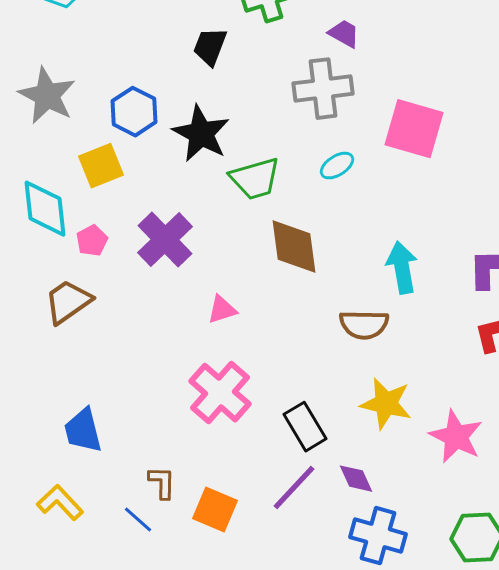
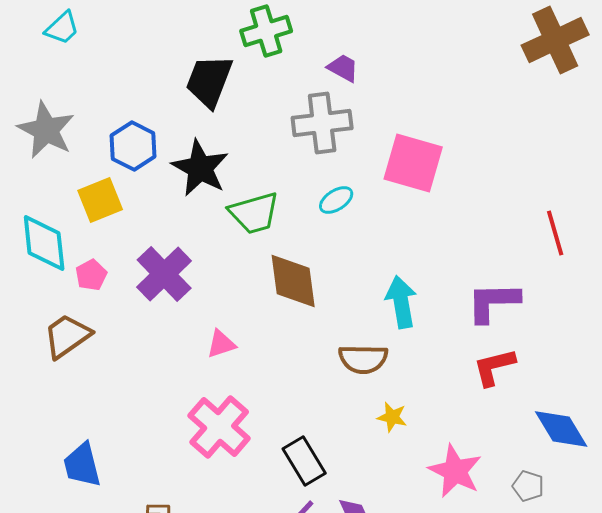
black trapezoid: (210, 47) -> (209, 81), size x1.4
yellow star: (386, 404) -> (392, 417), moved, size x0.6

